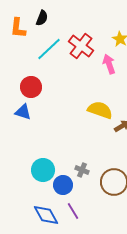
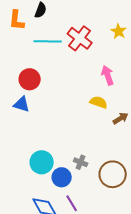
cyan line: (49, 49) -> (48, 41), turned 44
pink arrow: (109, 64) -> (108, 75), moved
yellow semicircle: (100, 110) -> (99, 102), size x0.7

